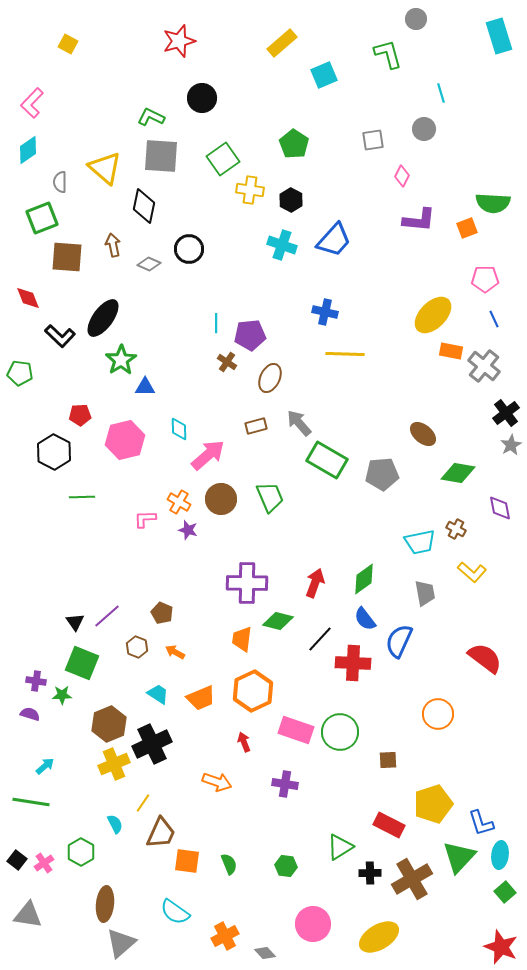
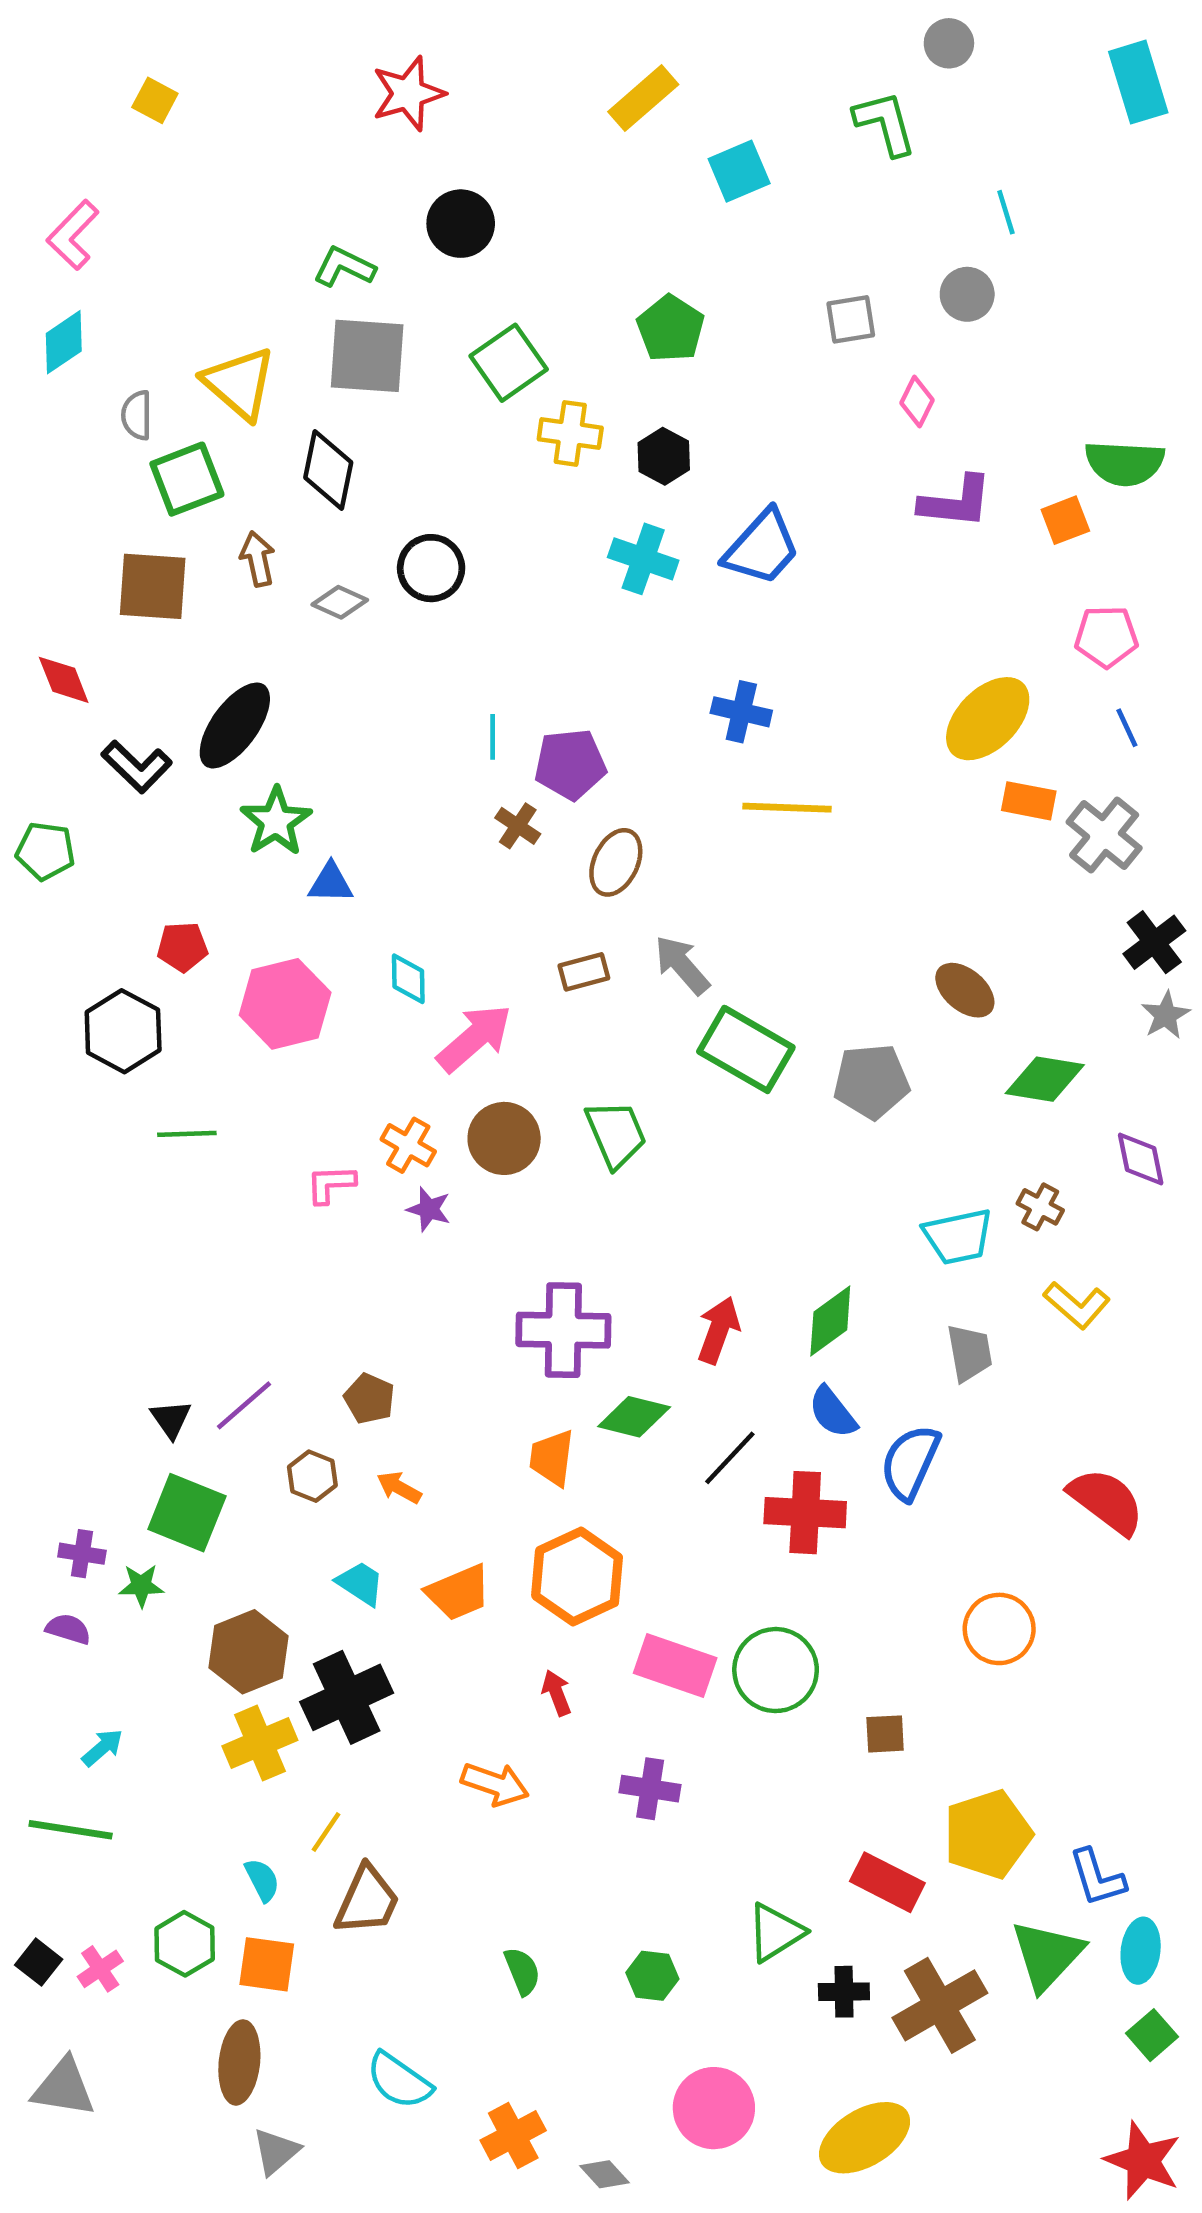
green square: (42, 218) -> (187, 479), moved
orange square: (187, 861) -> (267, 1964), moved
gray triangle: (121, 943) -> (276, 2151), size x0.7

